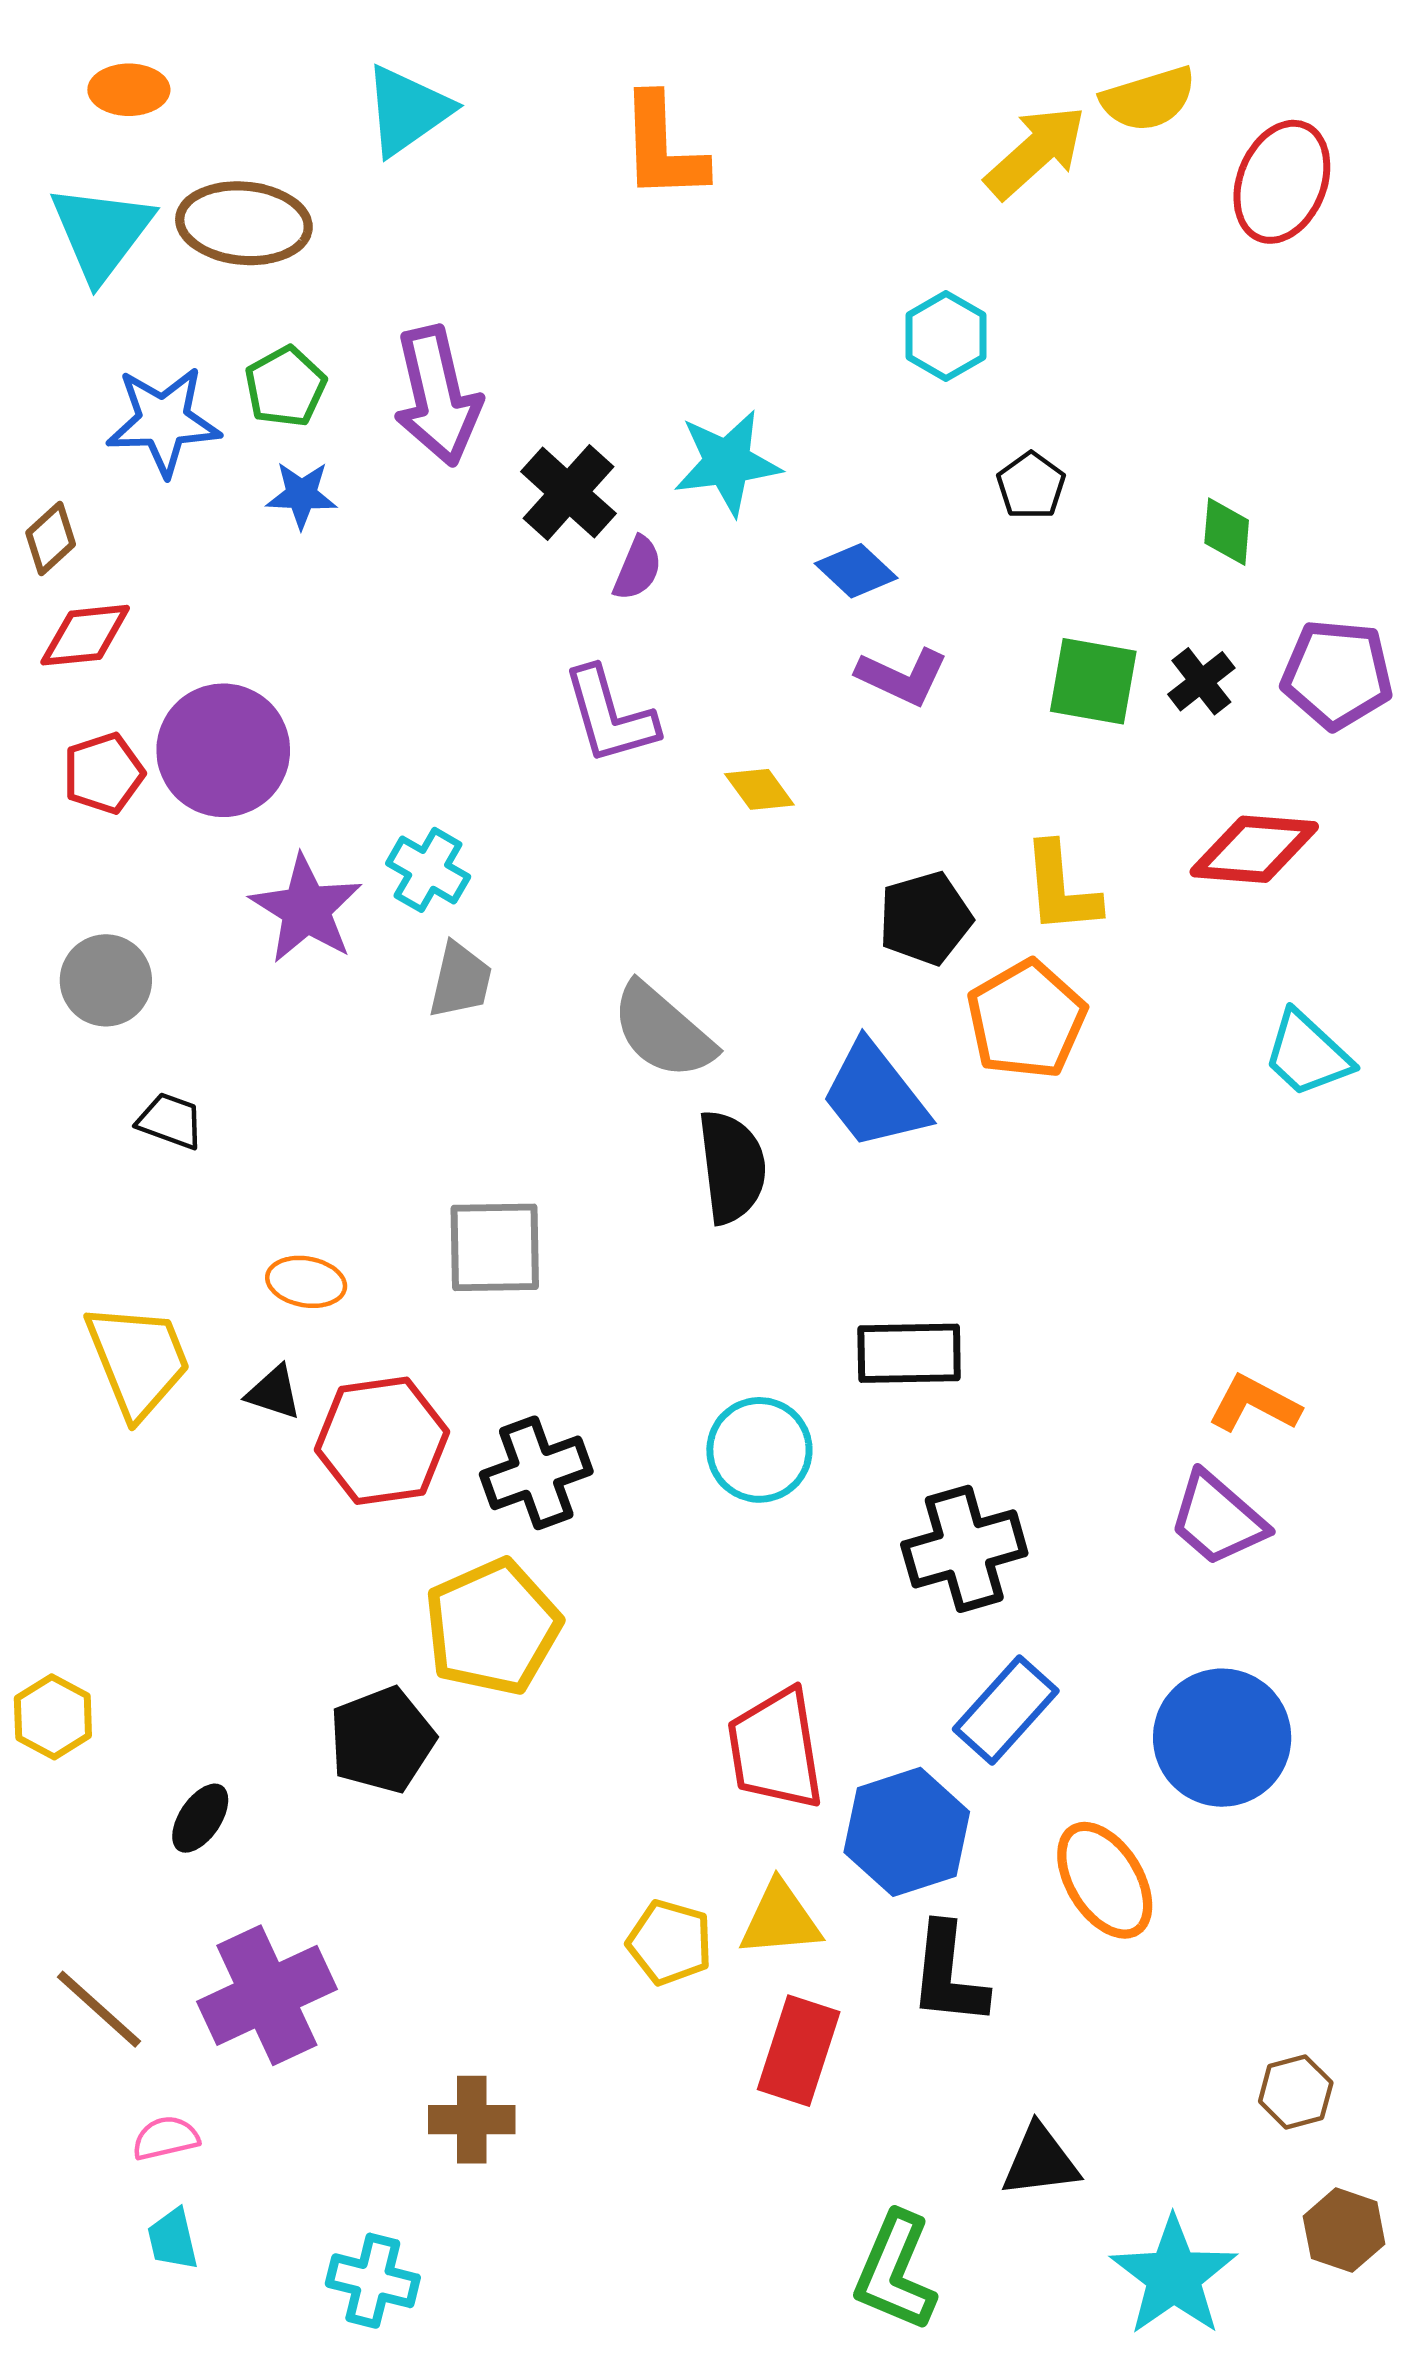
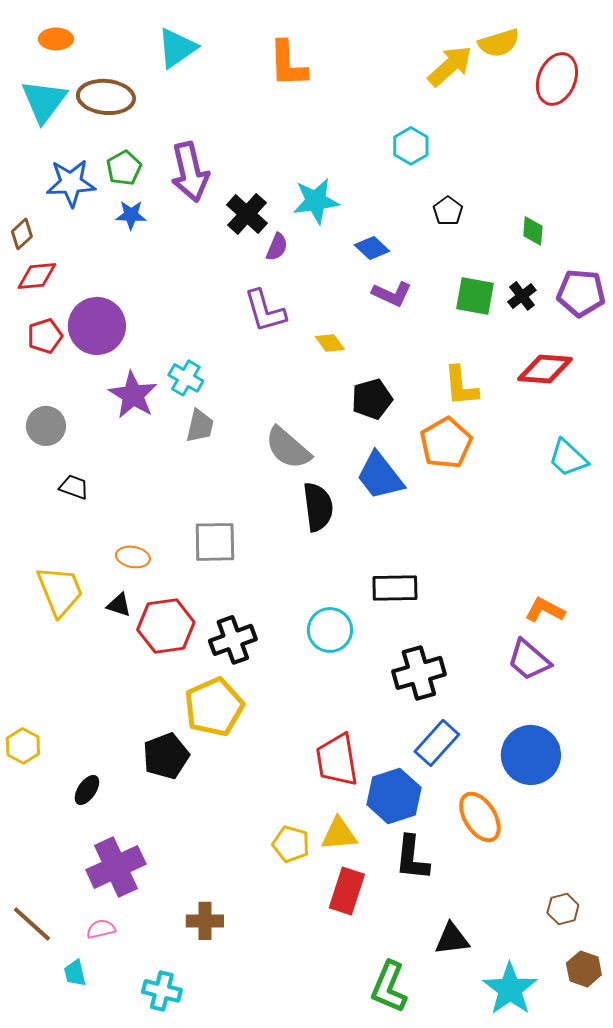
black pentagon: (925, 918) -> (372, 399), moved
brown line: (99, 2009) -> (32, 924), moved
pink semicircle: (166, 2138) -> (101, 929), moved

